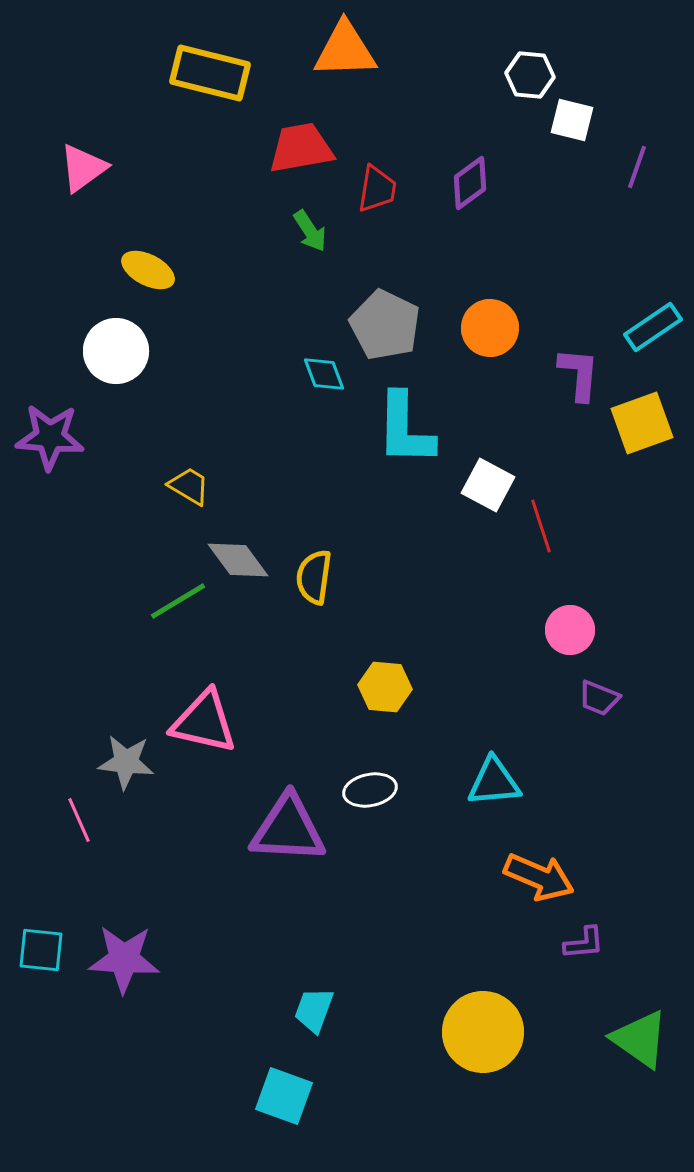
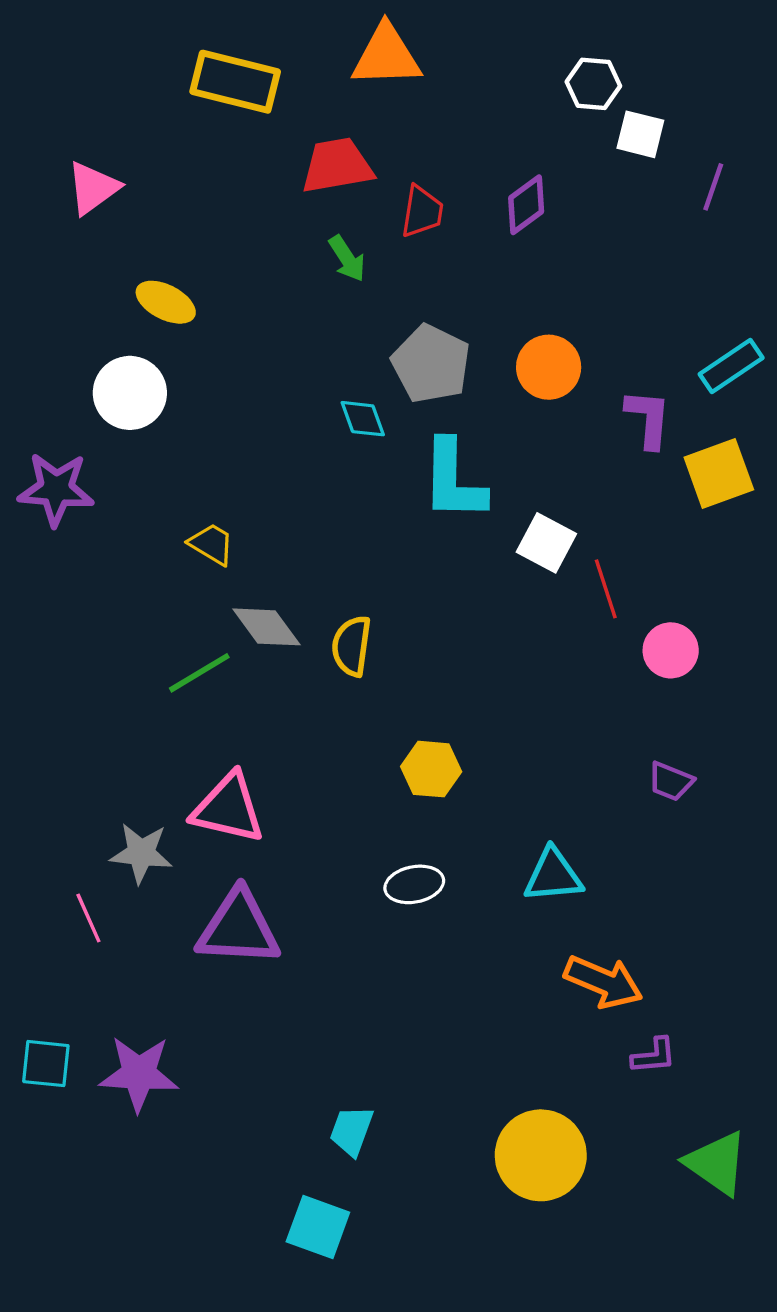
pink circle: (570, 630) -> (671, 650), moved
purple triangle: (288, 829) -> (238, 928), moved

